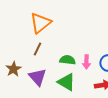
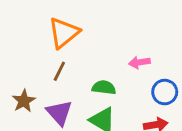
pink arrow: (86, 62) -> (139, 62), moved, turned 80

